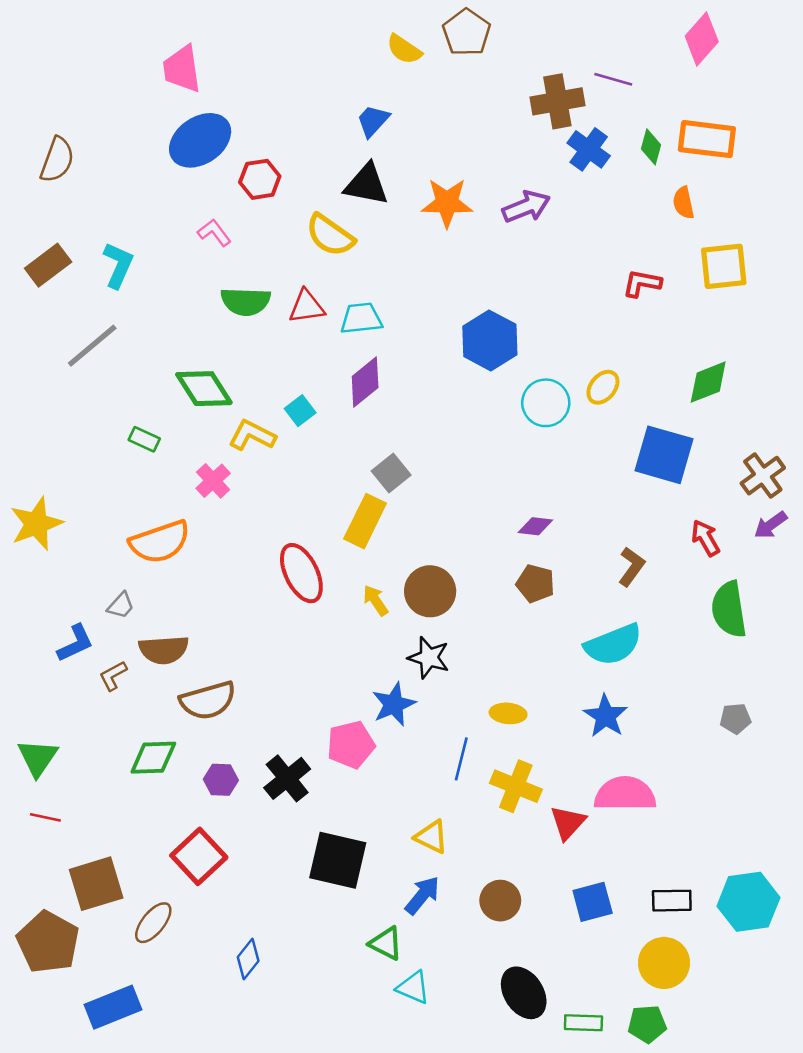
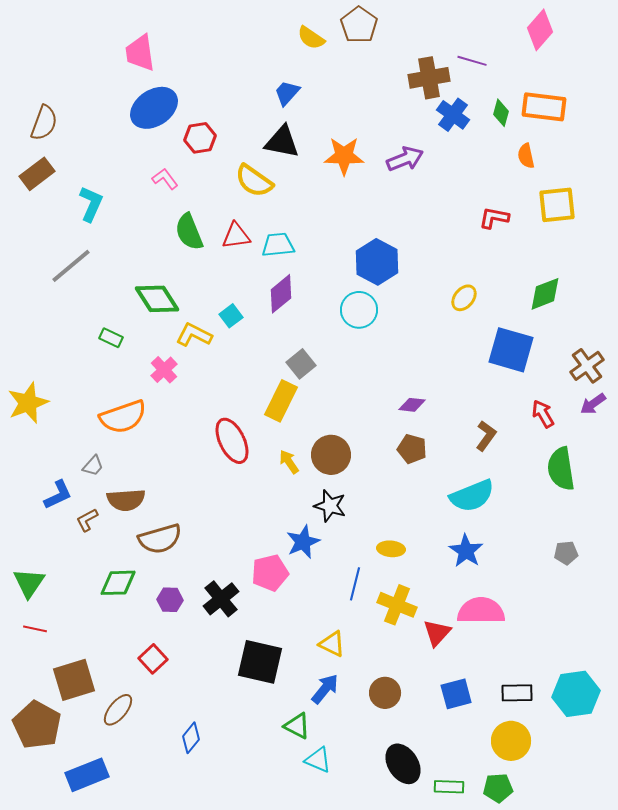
brown rectangle: (48, 265) -> (37, 174), moved
green semicircle: (246, 301) -> (189, 232), turned 66
cyan circle: (546, 403) -> (359, 310), moved
red square: (199, 856) -> (153, 659), size x0.7

